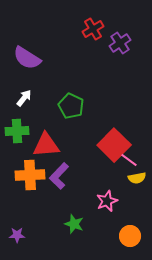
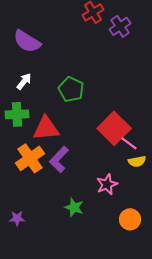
orange cross: (30, 175) -> (30, 158), turned -32

